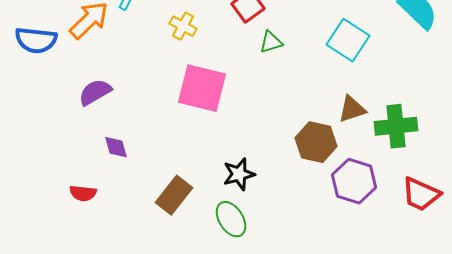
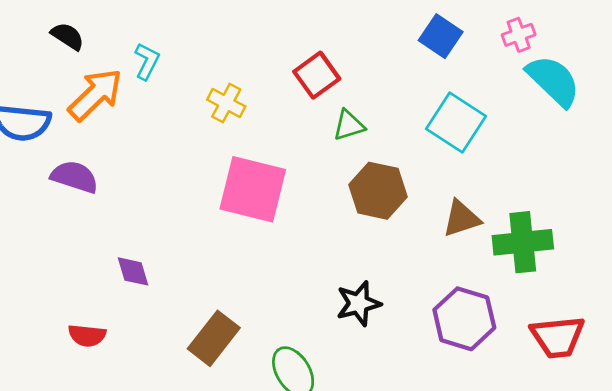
purple semicircle: (95, 92) -> (75, 177), moved, turned 48
brown hexagon: (316, 142) -> (378, 191), moved
black star: (239, 174) -> (359, 303), moved
red trapezoid: (421, 194) -> (558, 337), turned -30

